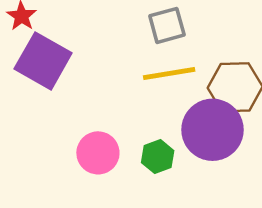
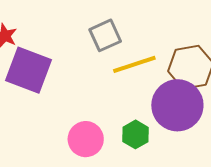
gray square: (167, 25) -> (105, 35), moved

